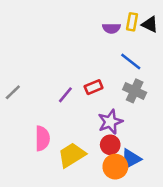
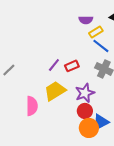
yellow rectangle: (132, 22) -> (96, 32), moved, turned 48
purple line: (65, 95) -> (54, 65), moved
yellow trapezoid: (72, 155) -> (55, 91), moved

